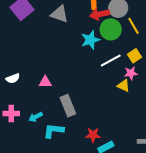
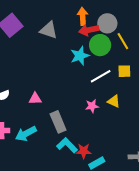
yellow square: (135, 56) -> (124, 71), turned 32
pink star: (131, 73) -> (92, 106), moved
cyan arrow: (36, 117) -> (26, 134), size x1.5
cyan L-shape: (54, 131) -> (67, 145), moved, turned 40

